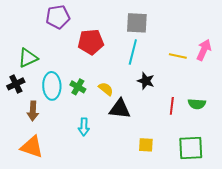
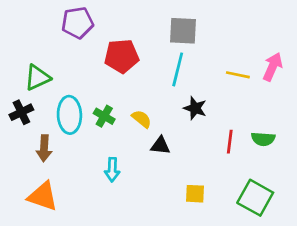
black triangle: (120, 109) -> (160, 146), size x0.7
green square: (191, 148) -> (255, 198), turned 32

